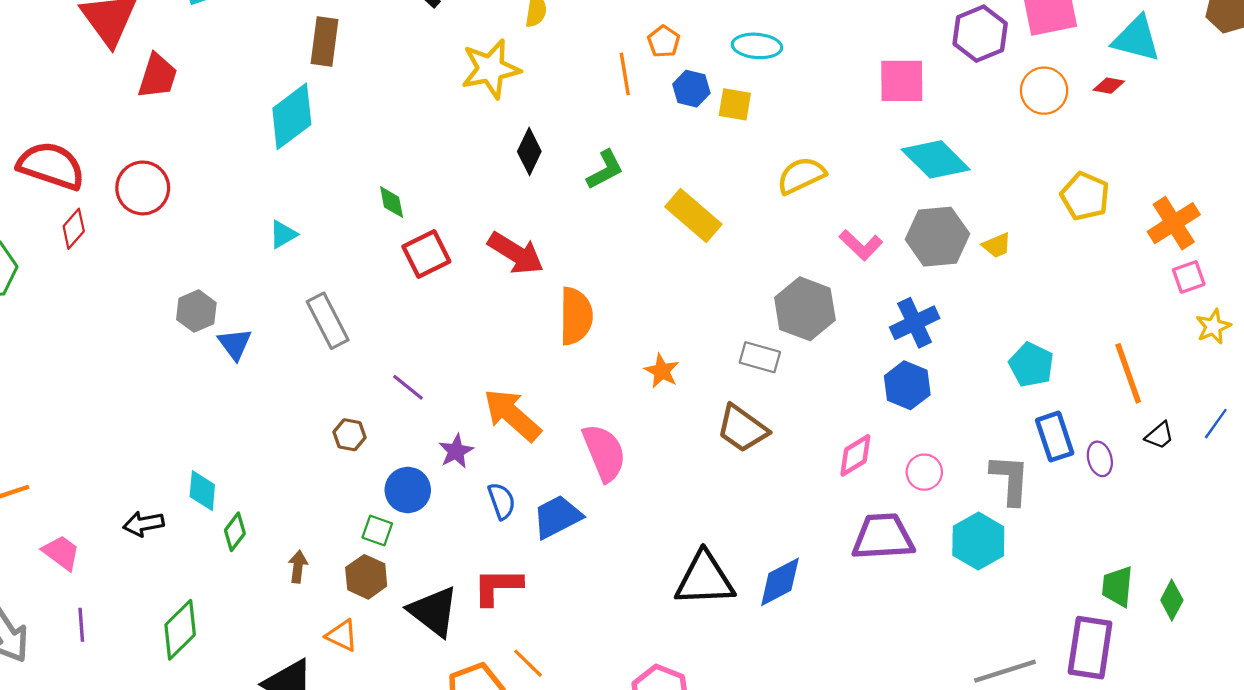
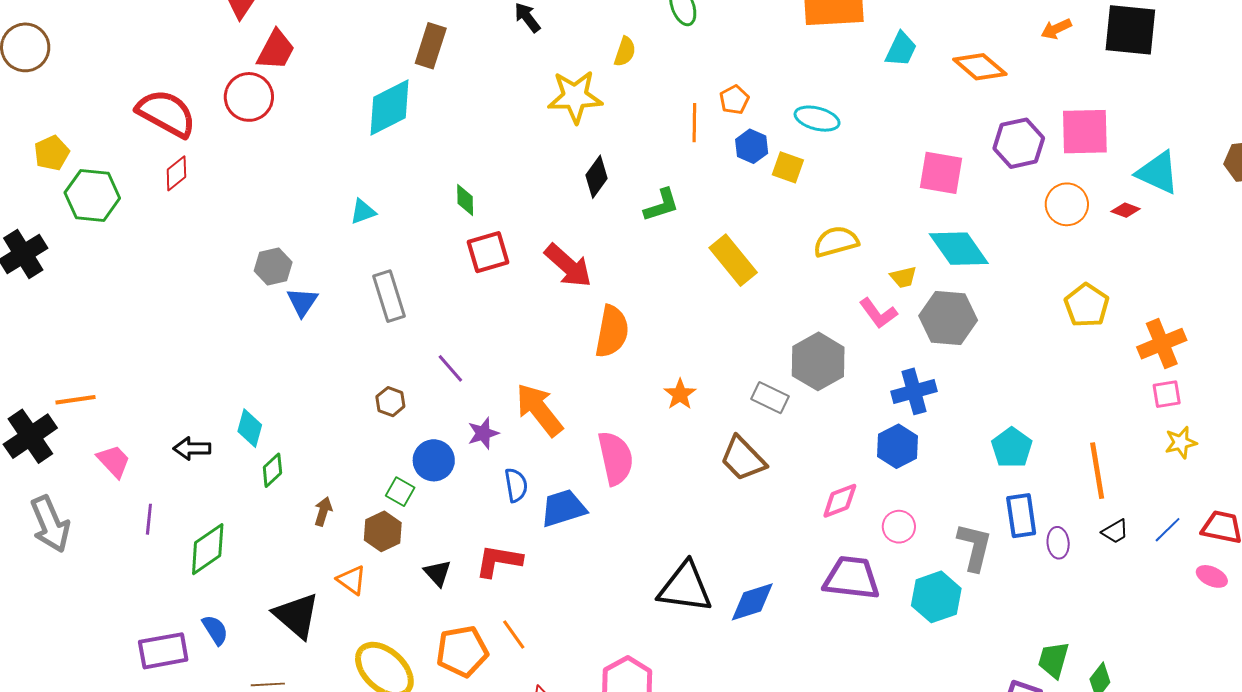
red circle: (143, 188) -> (249, 97), moved
yellow trapezoid: (997, 245) -> (903, 277), moved
black triangle: (434, 611) -> (438, 573), size x0.6
purple line: (81, 625) -> (149, 519), moved

